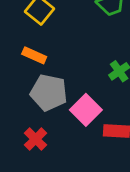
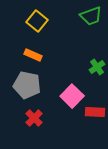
gray pentagon: (49, 93) -> (27, 85), moved

